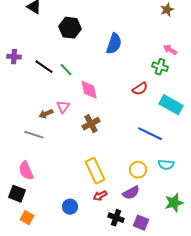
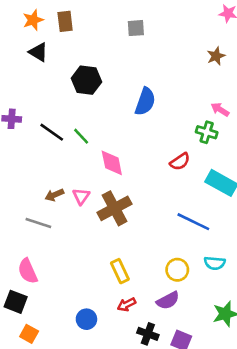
pink triangle: (63, 107) -> (81, 196), moved
brown cross: (91, 124) -> (114, 208), size x1.4
yellow rectangle: (95, 171) -> (120, 271), size x0.7

